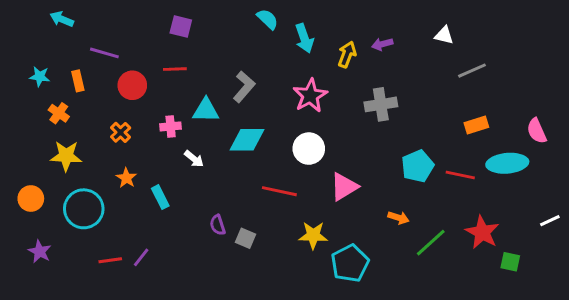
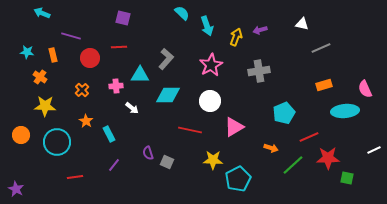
red line: (460, 175) -> (309, 137), moved, turned -36
red star: (482, 232) -> (328, 158), turned -30
purple star: (40, 251) -> (16, 189), moved
purple line: (141, 257) -> (114, 165), moved

